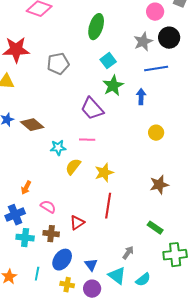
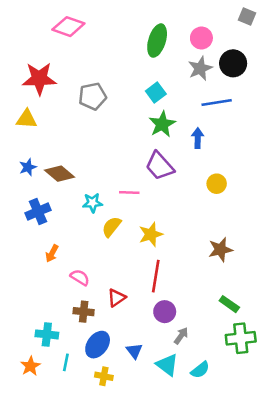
pink circle: (155, 12) -> (201, 38), moved
green ellipse: (96, 27) -> (157, 41), moved
purple trapezoid: (92, 109) -> (160, 166), moved
blue cross: (15, 215) -> (38, 212), moved
green rectangle: (155, 228) -> (229, 304), moved
cyan cross: (25, 238) -> (47, 334), moved
purple circle: (92, 289) -> (165, 312), moved

